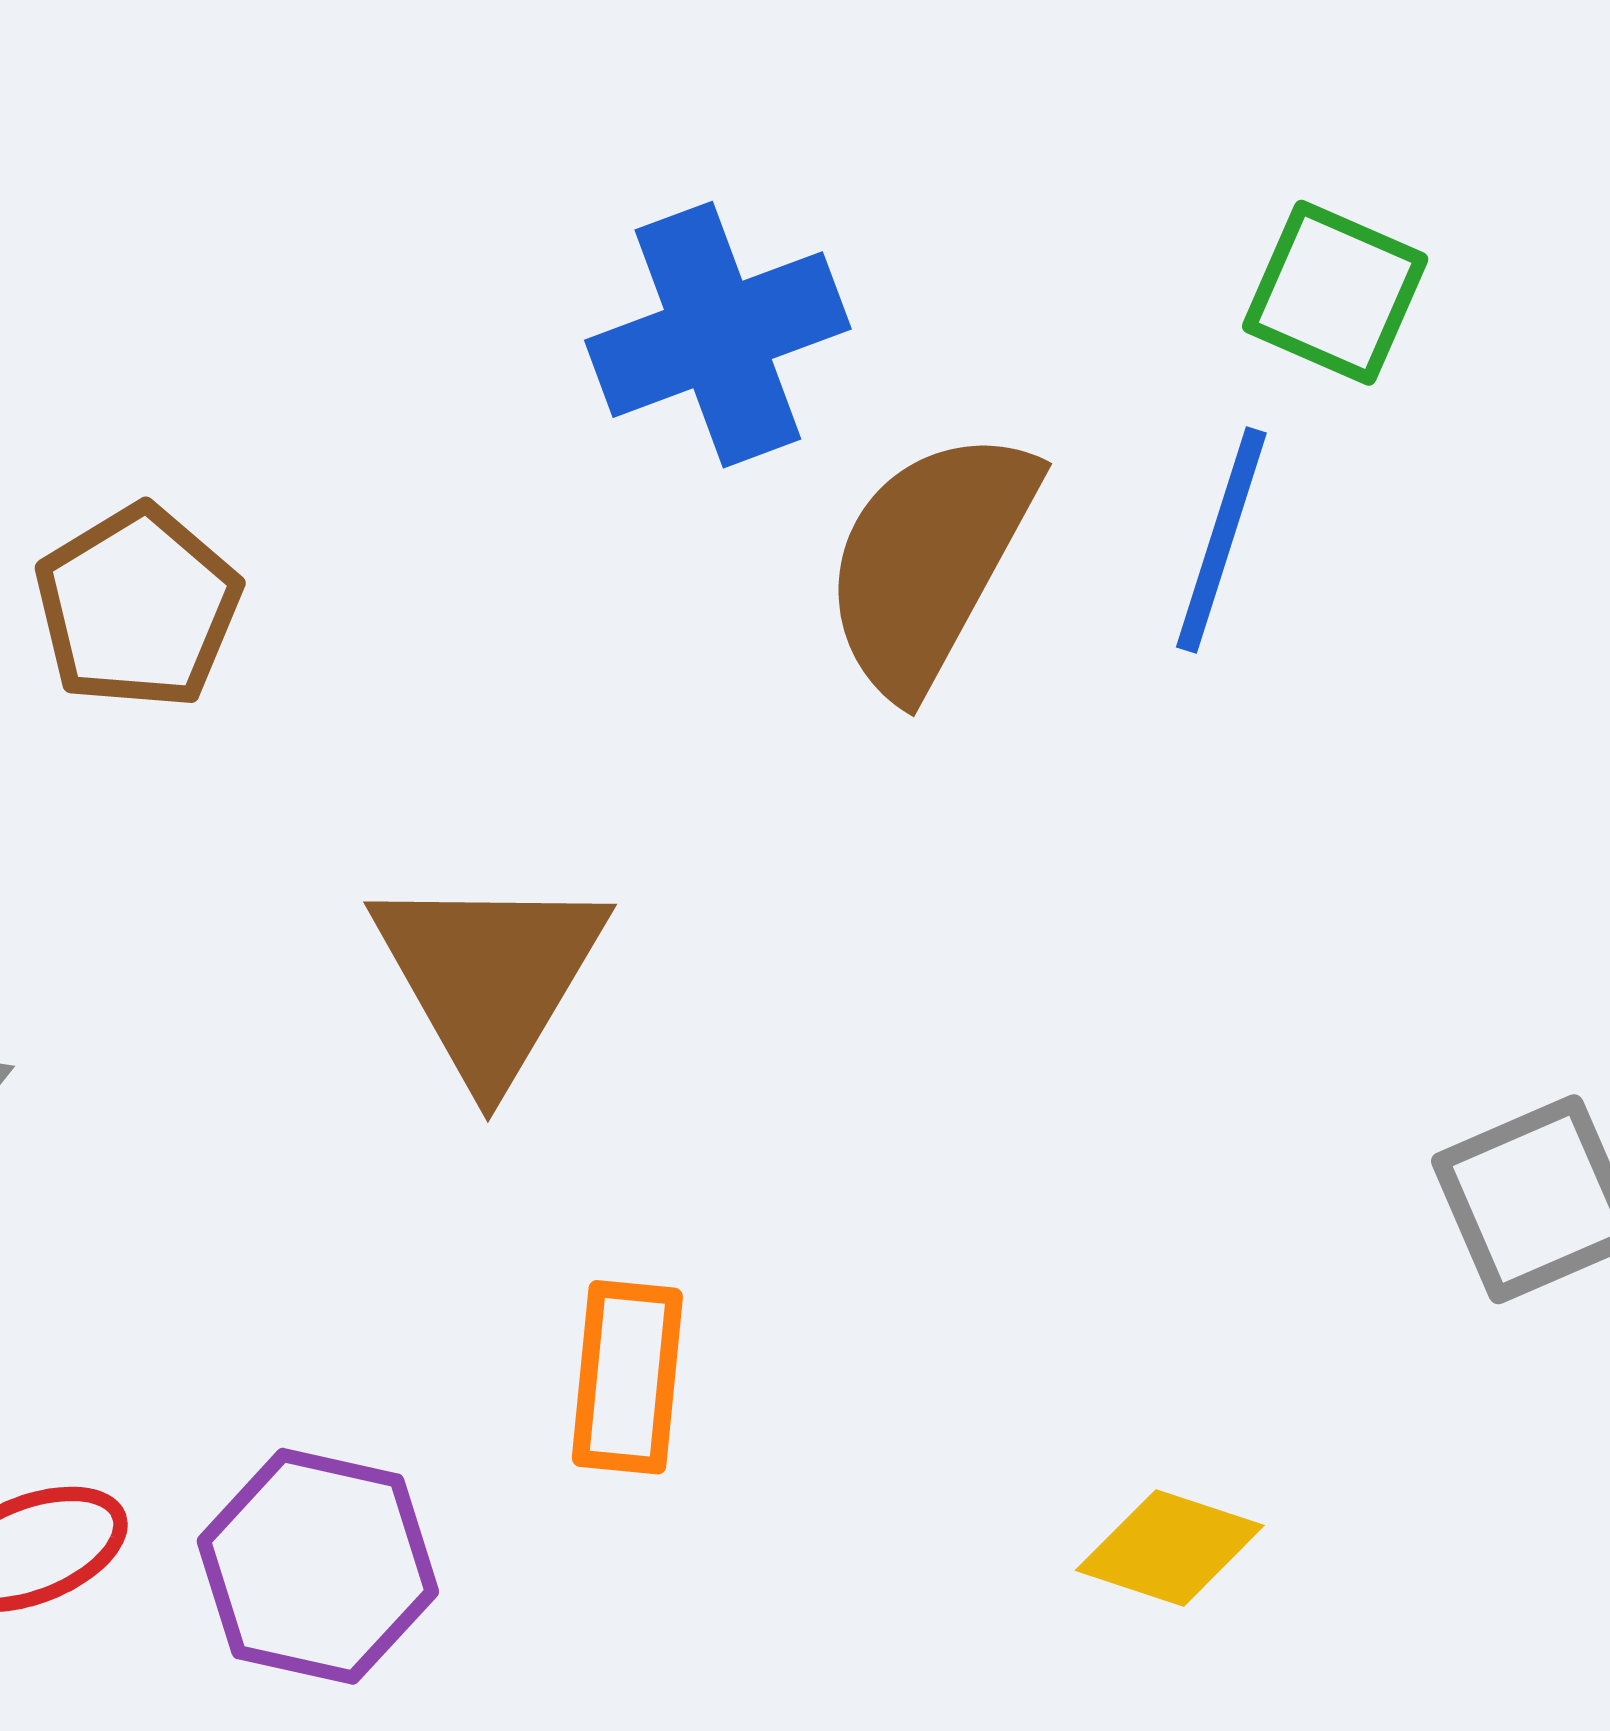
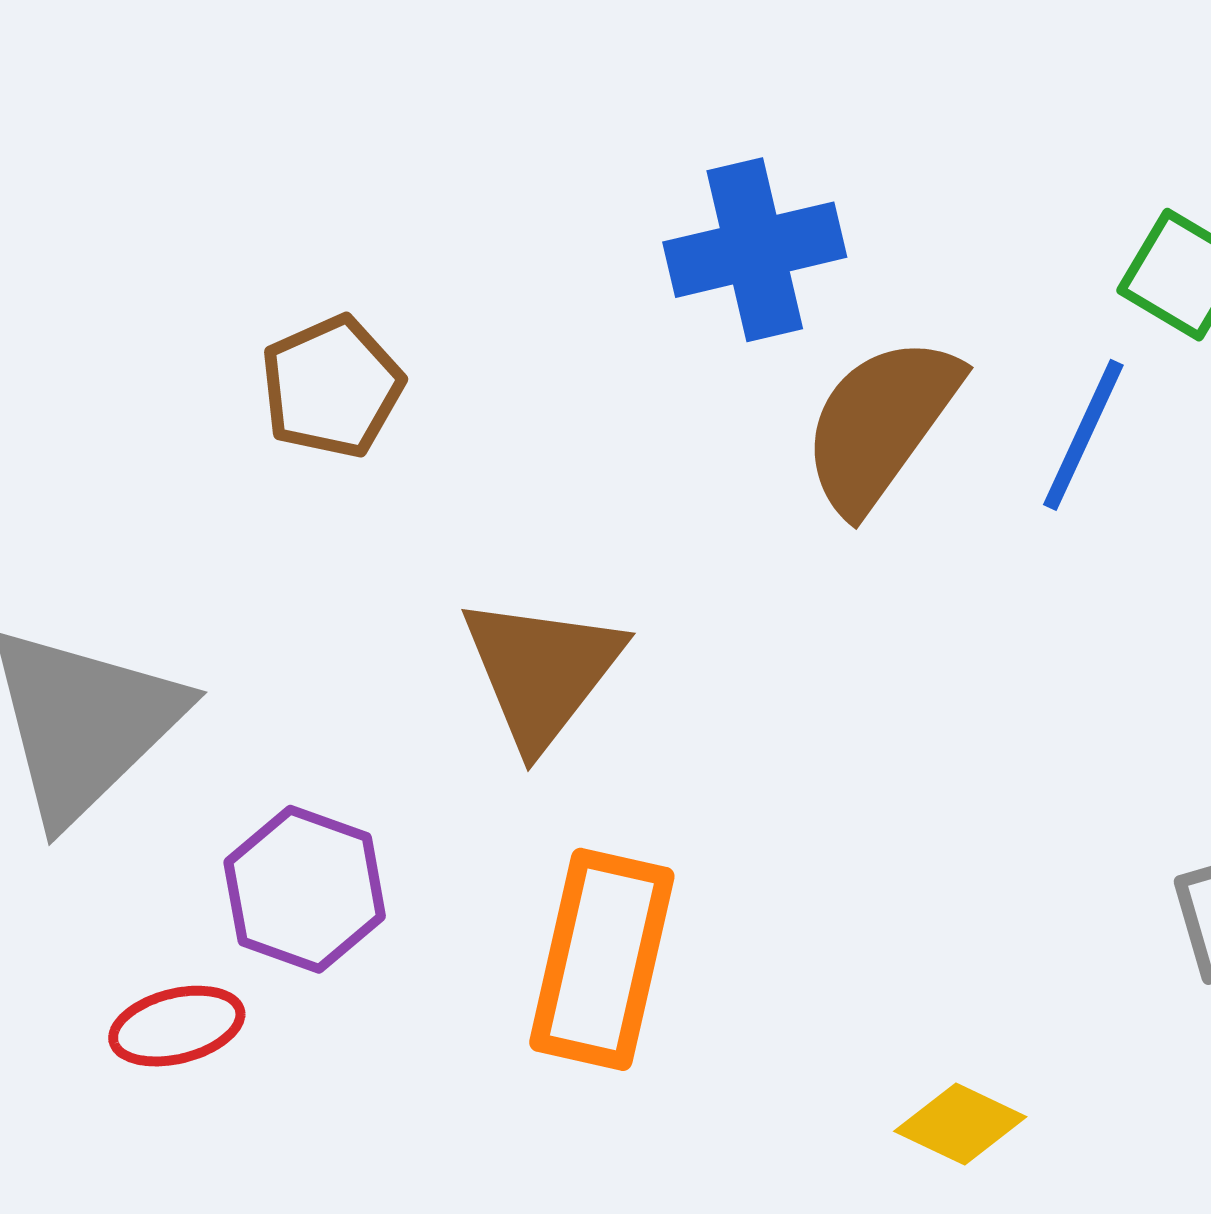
orange rectangle: (627, 1377) -> (602, 959), size x1.6
purple hexagon: (318, 1566) -> (305, 889), moved

